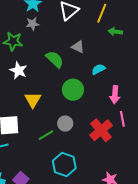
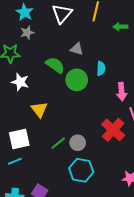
green arrow: (115, 32) -> (120, 27), moved
cyan semicircle: (98, 69) -> (101, 68), turned 128
green circle: (73, 90) -> (77, 80), moved
gray circle: (65, 124) -> (78, 143), moved

